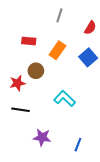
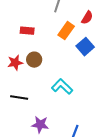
orange rectangle: (57, 50) -> (66, 31), moved
red star: (17, 83) -> (15, 63), moved

